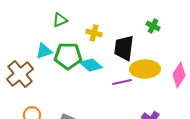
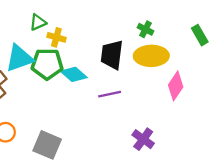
yellow cross: (94, 33) -> (56, 37), moved
cyan triangle: (44, 51) -> (19, 58), size x1.5
yellow ellipse: (145, 69) -> (151, 56), moved

